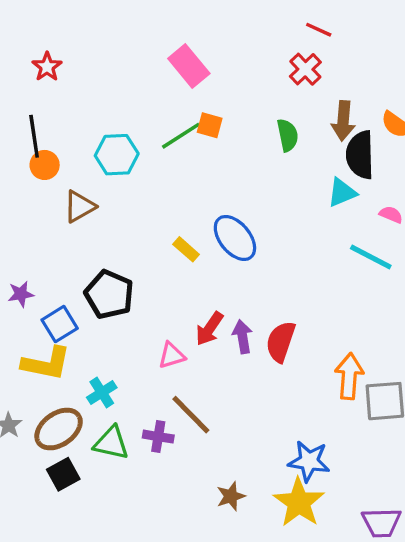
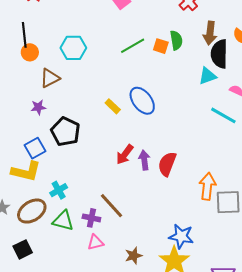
orange square: (210, 125) -> (161, 46), moved
green line: (181, 136) -> (133, 46), moved
purple star: (21, 294) -> (38, 107), moved
pink triangle: (172, 355) -> (95, 242), moved
black square: (63, 474) -> (23, 249), moved

